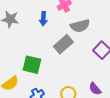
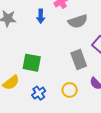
gray rectangle: (63, 44) -> (79, 60), moved, turned -66

